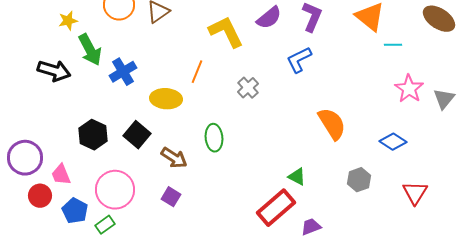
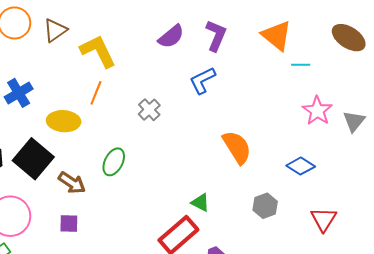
yellow L-shape: (226, 32) -> (98, 51), moved
black square: (137, 135) -> (33, 159), size x1.4
green ellipse: (214, 138) -> (114, 162), turned 32
purple square: (171, 197) -> (69, 224), turned -30

